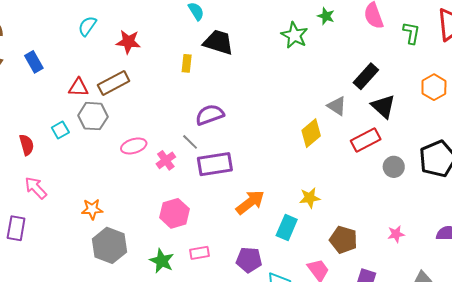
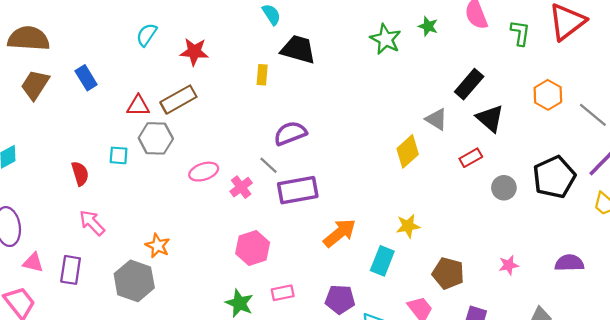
green star: (326, 16) -> (428, 26), moved
cyan square: (60, 130) -> (119, 155), turned 36
red rectangle: (366, 140) -> (471, 158), size x0.7
orange star: (92, 209) -> (158, 246), turned 30
gray hexagon: (110, 245) -> (134, 281), moved

